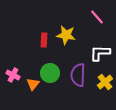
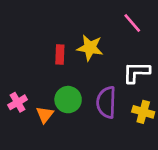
pink cross: (13, 75) -> (18, 102), turned 32
yellow cross: (105, 82) -> (143, 112), turned -35

